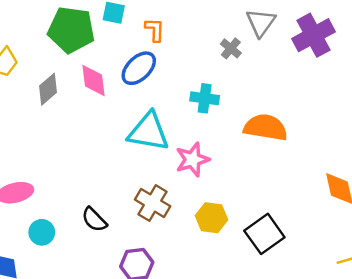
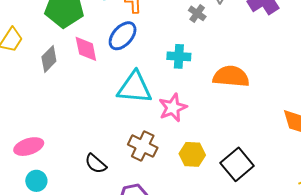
cyan circle: (42, 232) -> (36, 181), moved

